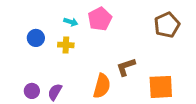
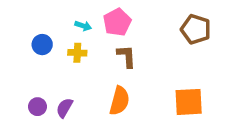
brown pentagon: (167, 25) -> (196, 29), turned -30
brown L-shape: (126, 67) -> (127, 56), moved, turned 105

